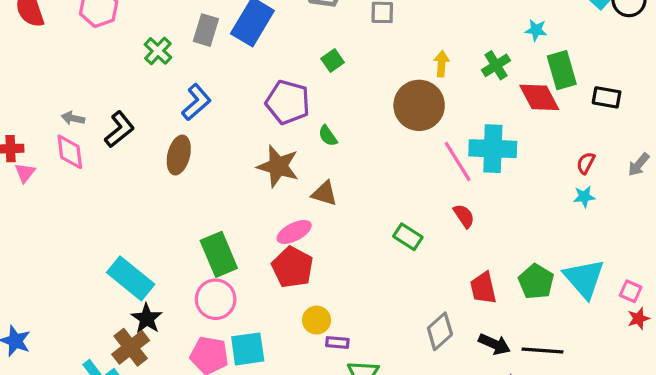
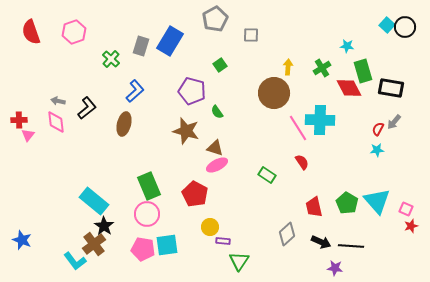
black rectangle: (607, 97) -> (391, 88), size x1.4
gray arrow: (639, 165) -> (394, 122), moved
pink ellipse: (294, 232) -> (217, 165), moved

